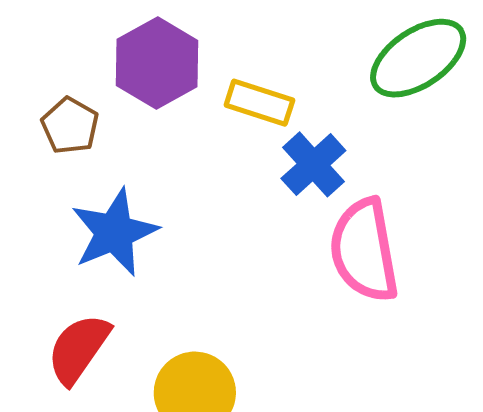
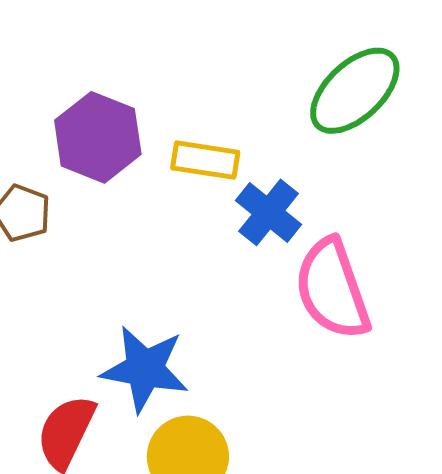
blue star: (114, 232) -> (145, 369), moved, turned -30

